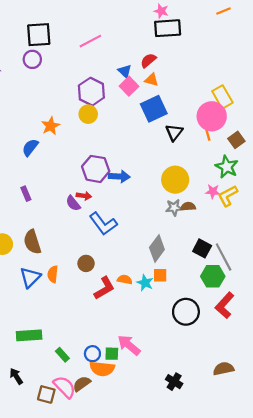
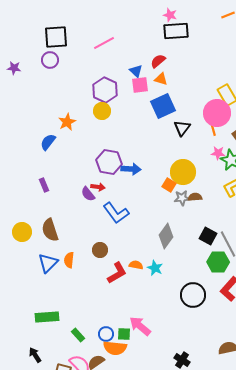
pink square: (129, 86) -> (140, 85), turned 36
pink star: (213, 191) -> (218, 153), moved
orange square: (160, 275) -> (169, 185), moved, turned 32

